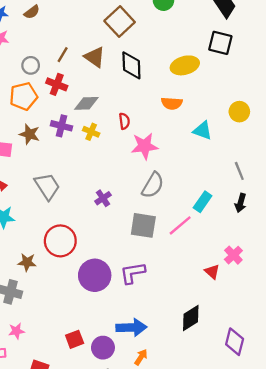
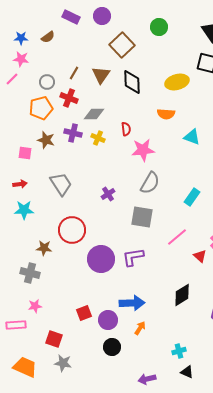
brown triangle: (95, 57) -> (101, 75), turned 30
pink line: (180, 225) -> (177, 237), moved

